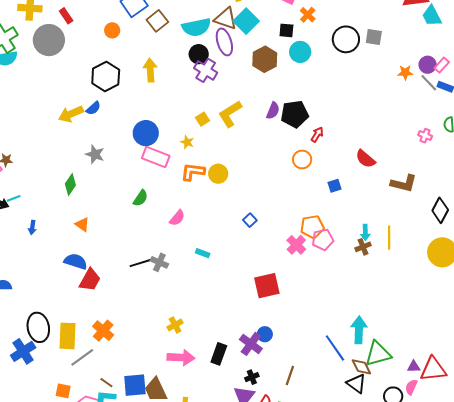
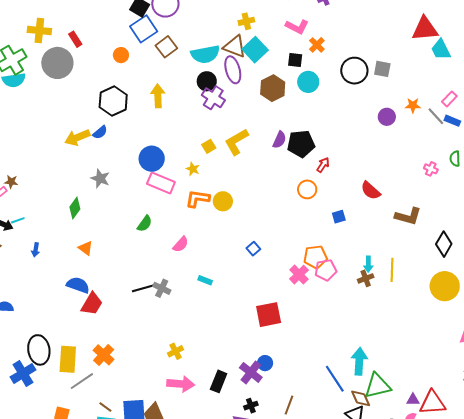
purple circle: (428, 65) -> (387, 117), moved

